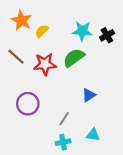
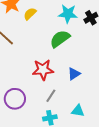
red star: (45, 64) -> (43, 70), moved
purple circle: (28, 104) -> (15, 99), moved

